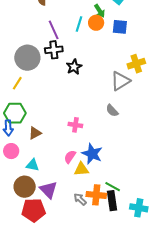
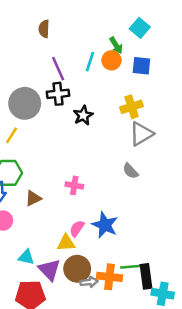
yellow cross: (136, 64) -> (132, 107), moved
pink cross: (75, 125) -> (74, 185), moved
cyan triangle: (33, 165) -> (26, 257), moved
yellow triangle: (81, 169) -> (66, 243), moved
brown circle: (25, 187) -> (77, 269), moved
green line: (113, 187) -> (130, 267), turned -35
gray arrow: (80, 199) -> (89, 282), turned 128
black rectangle: (112, 201) -> (146, 276), moved

